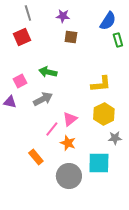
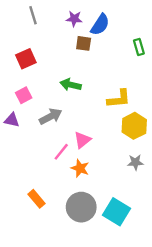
blue semicircle: (108, 21) -> (100, 25), moved
red square: (22, 37) -> (26, 59), moved
green arrow: (48, 72) -> (71, 85), moved
yellow hexagon: (104, 114) -> (134, 126), moved
orange rectangle: (36, 157) -> (36, 199), moved
cyan square: (99, 163) -> (117, 212), moved, turned 30

